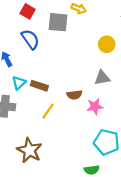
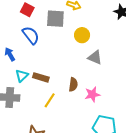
yellow circle: (107, 44) -> (82, 35), moved
gray triangle: (102, 78) -> (95, 58), moved, turned 35
brown semicircle: (74, 95) -> (73, 85), turned -72

